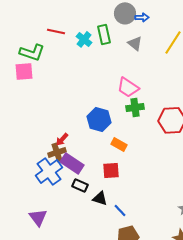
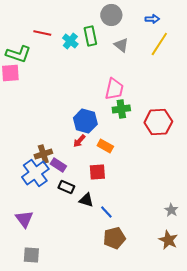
blue arrow: (142, 17) -> (152, 19), moved
pink trapezoid: (128, 87) -> (114, 89), turned -110
red arrow: (62, 139) -> (79, 141), moved
purple rectangle: (72, 163) -> (58, 165), size x0.7

